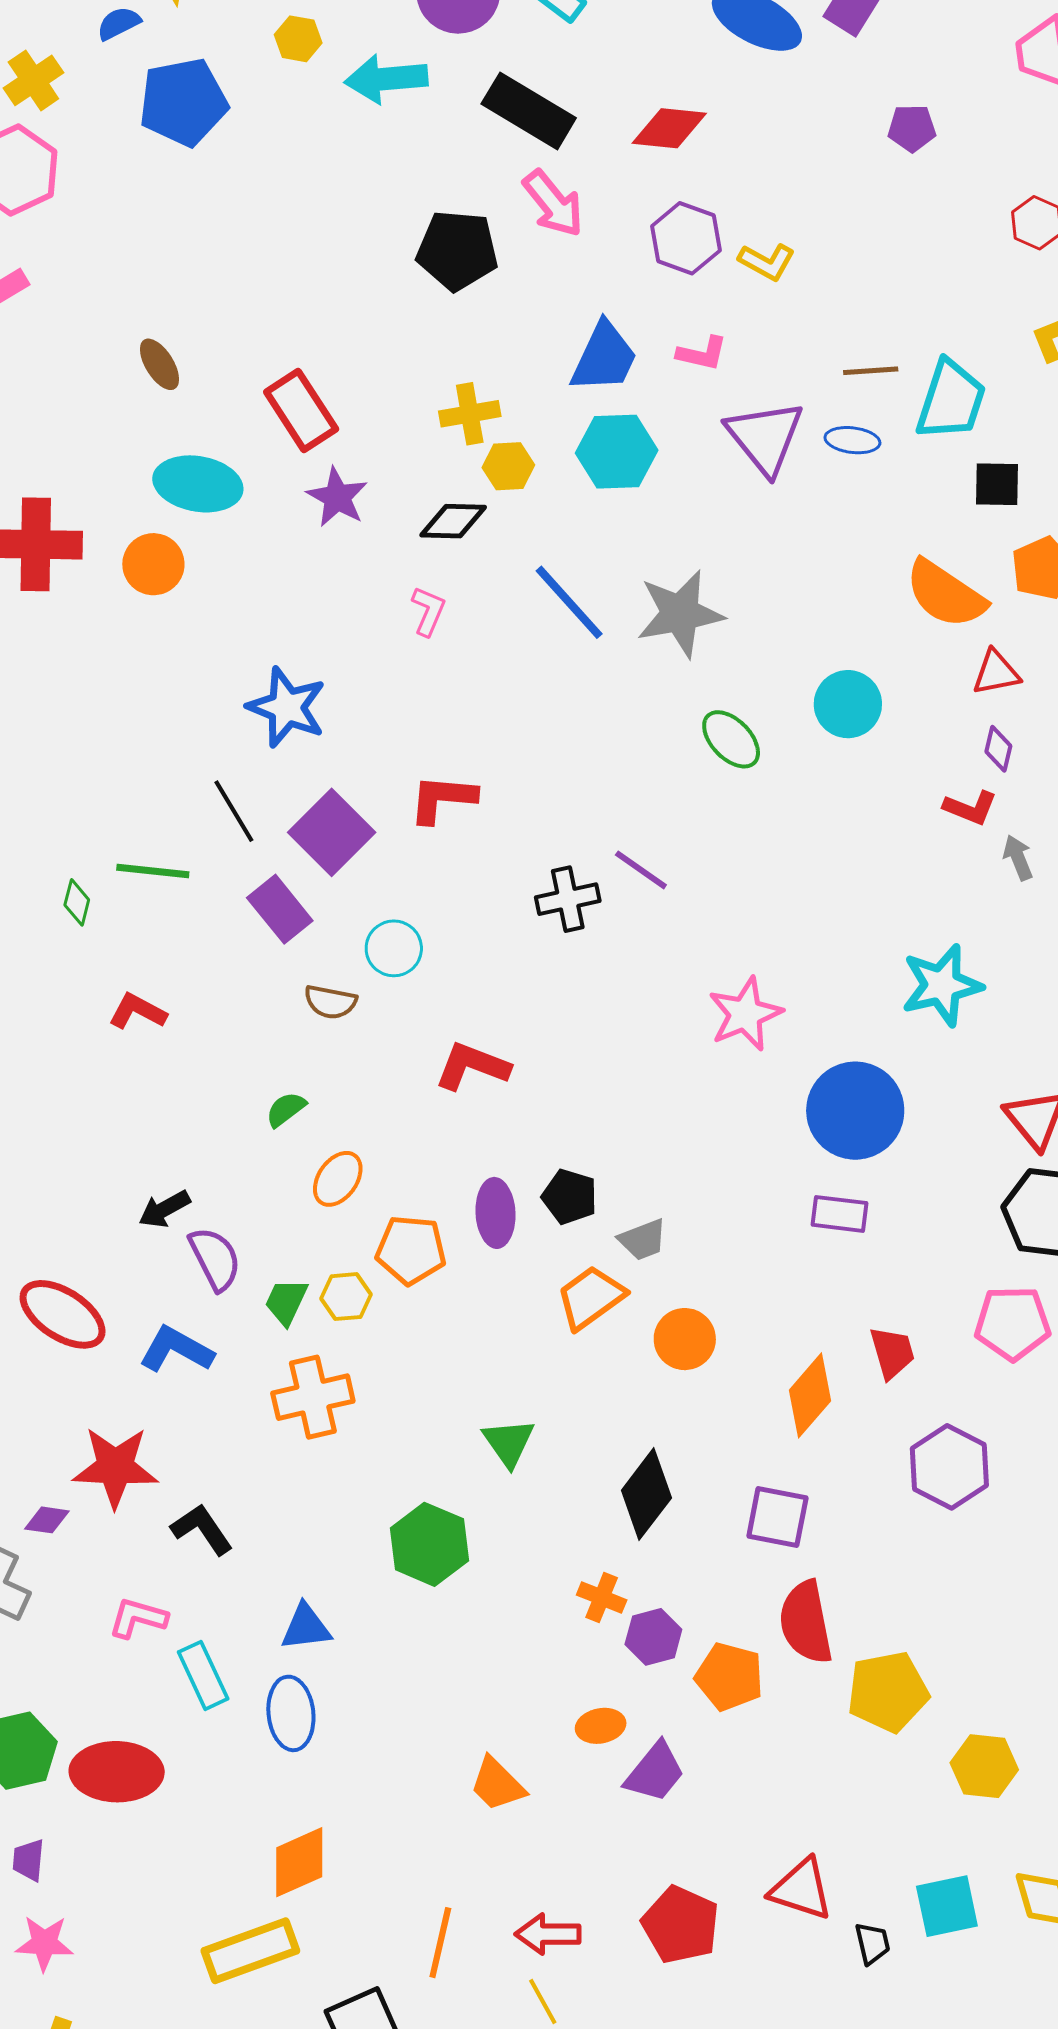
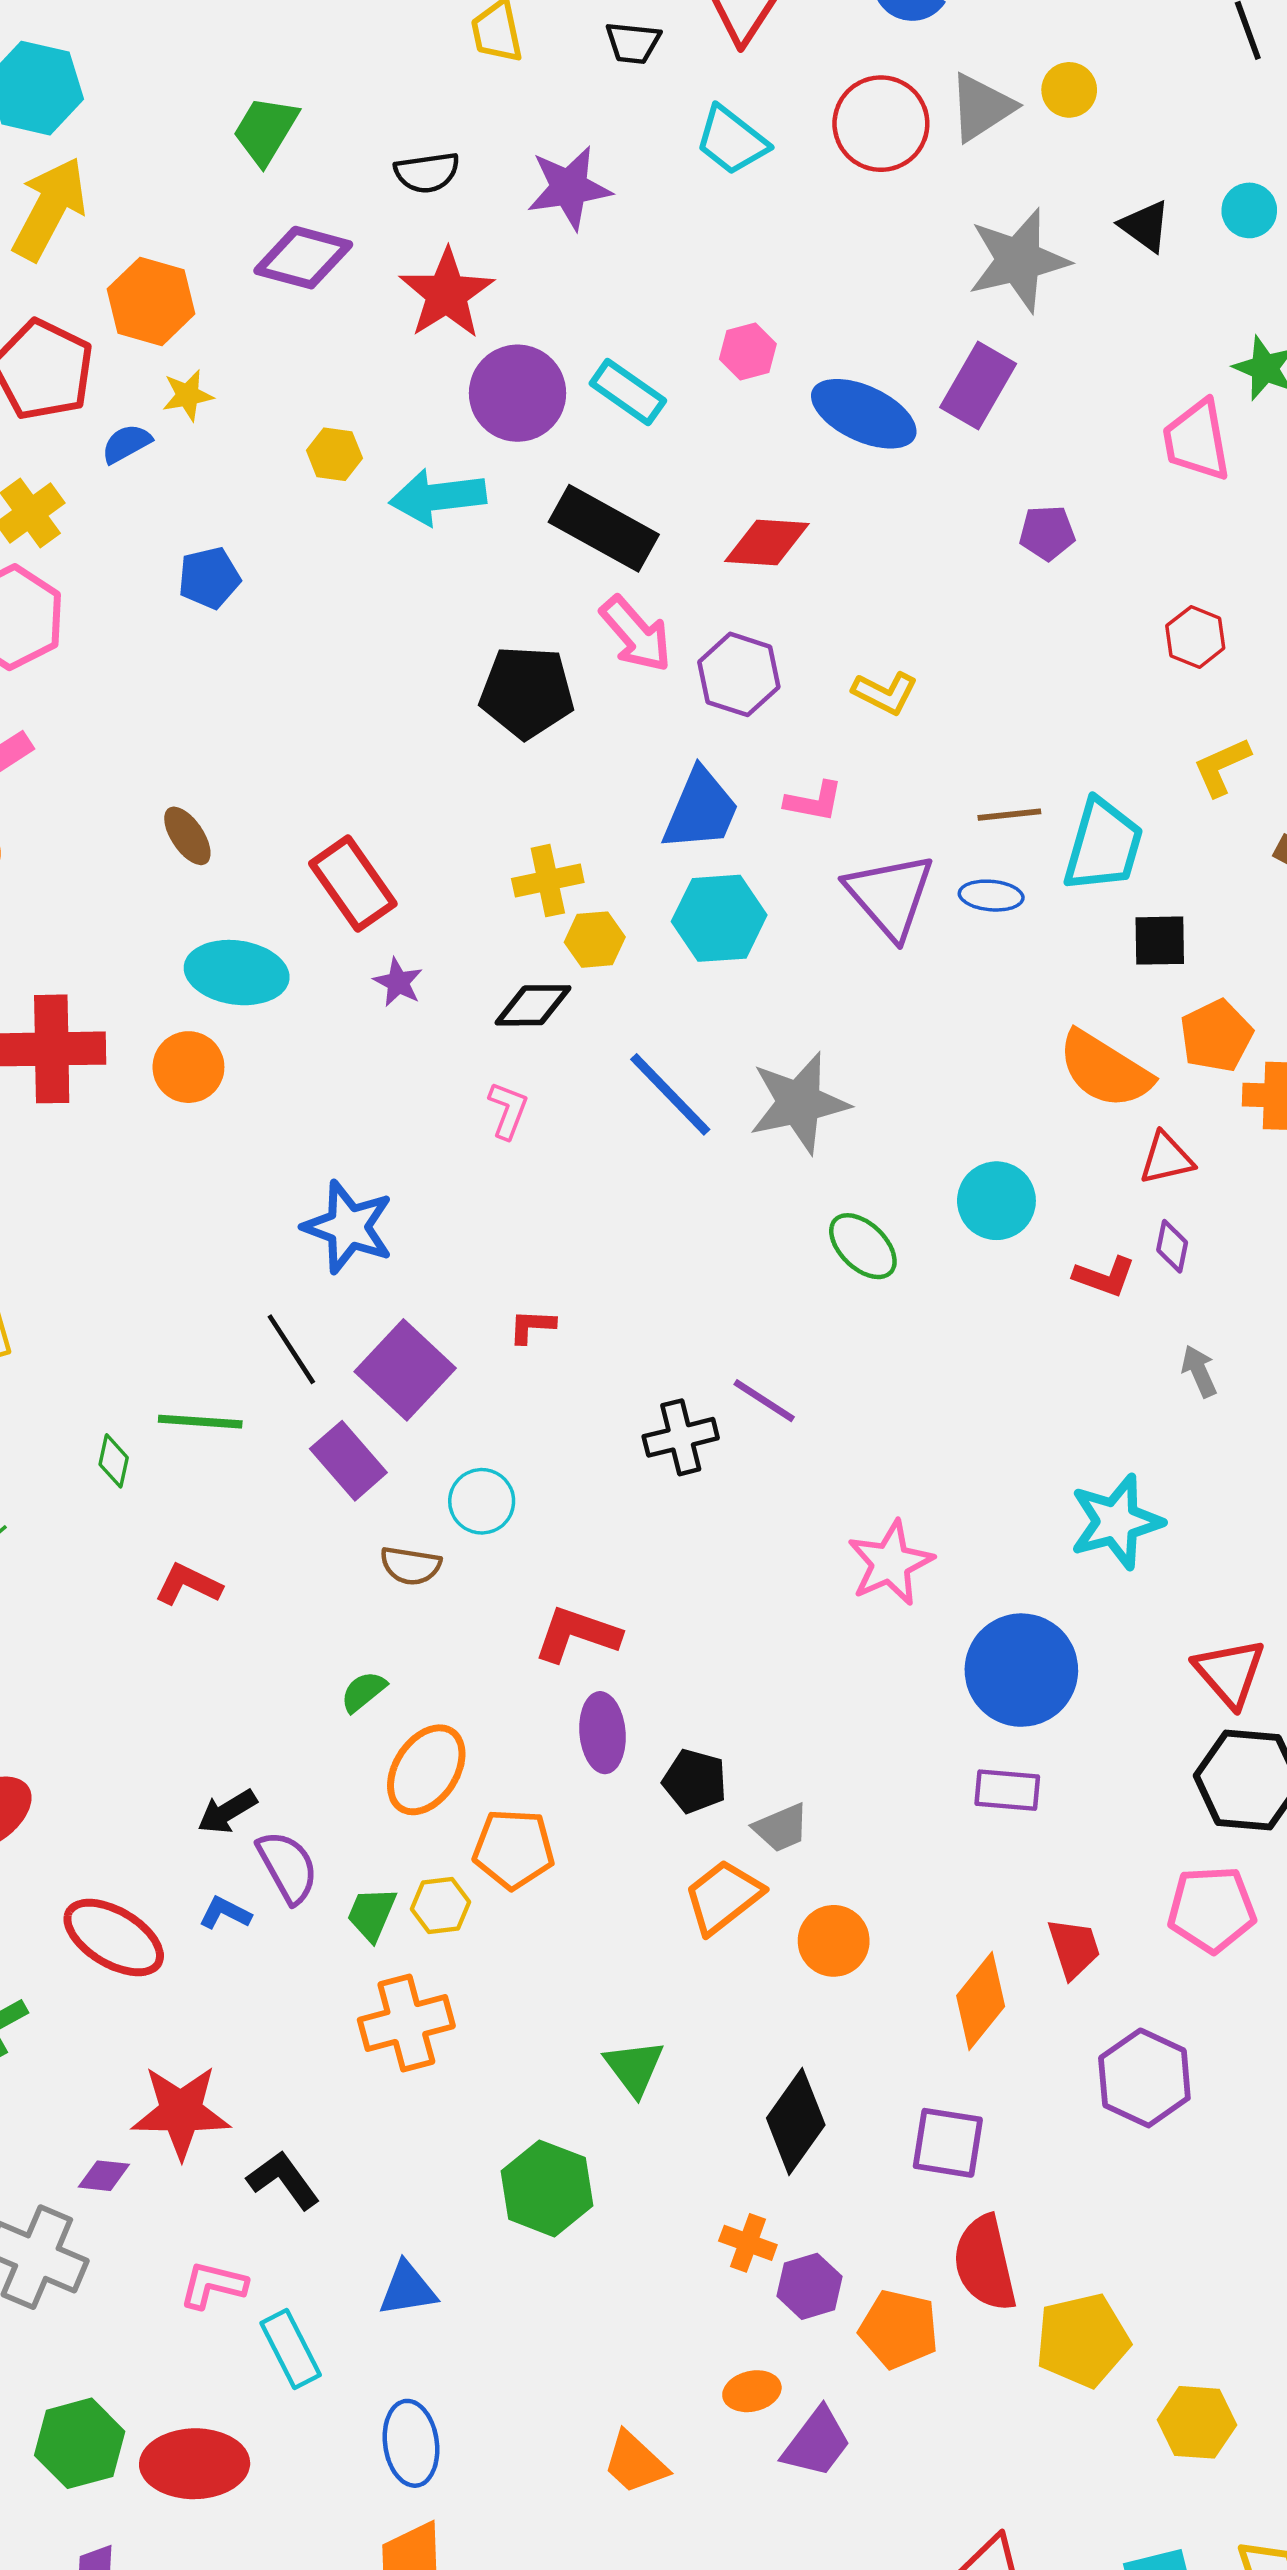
blue pentagon: (183, 102) -> (209, 578), moved, size x0.6
purple hexagon: (686, 238) -> (739, 674), moved
purple star: (337, 497) -> (398, 982), size x0.7
red L-shape: (442, 799) -> (532, 1326), size x0.6
red L-shape: (970, 808) -> (1104, 1277), moved
orange ellipse: (338, 1179) -> (426, 1770), size x1.4
purple ellipse: (496, 1213) -> (602, 1733), moved
blue L-shape: (176, 1350) -> (225, 1913), moved, size x0.6
blue ellipse: (291, 1713) -> (411, 2443), moved

